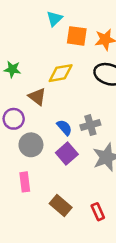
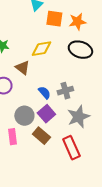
gray circle: (31, 145) -> (24, 116), moved
brown rectangle: (61, 205) -> (41, 136), moved
red rectangle: (98, 212) -> (71, 148), moved, size x1.6

